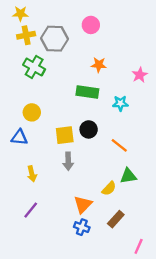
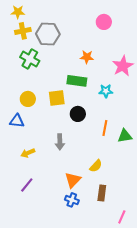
pink circle: (91, 25) -> (104, 22), moved
pink star: (140, 75) -> (123, 66), size x1.5
yellow square: (65, 135) -> (57, 98), moved
orange line: (119, 145) -> (105, 128), turned 63
yellow arrow: (32, 174) -> (28, 153), turned 80
green triangle: (128, 176) -> (125, 136), moved
brown rectangle: (116, 219) -> (102, 193), turned -35

